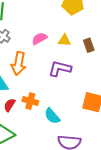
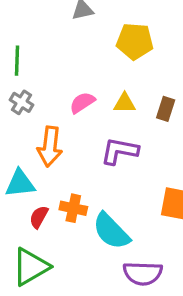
brown rectangle: (89, 45) -> (166, 109), turned 40
cyan semicircle: (52, 116) -> (111, 231), size x1.4

